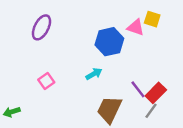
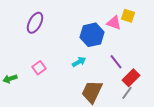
purple line: (138, 89) -> (116, 62), moved
green arrow: (12, 112) -> (10, 79), moved

